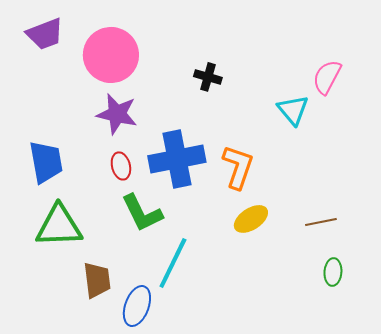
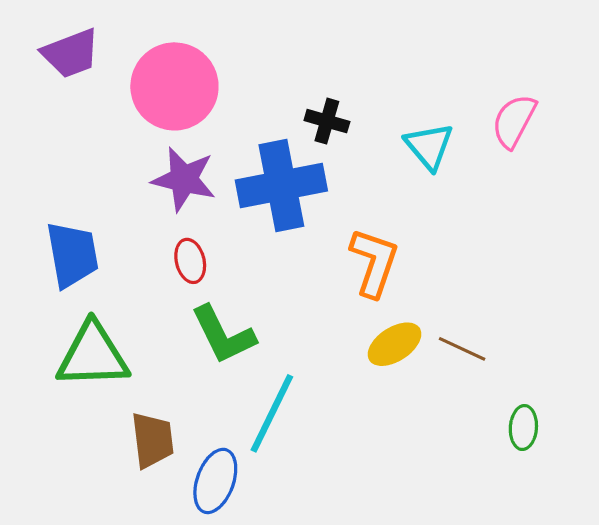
cyan triangle: (293, 110) -> (429, 146), moved
blue cross: (177, 159) -> (281, 185), moved
brown line: (321, 222) -> (462, 349), moved, turned 36

